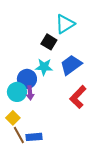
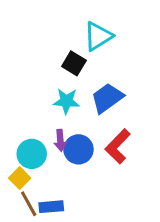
blue circle: (27, 79) -> (78, 149), moved
cyan circle: (17, 92) -> (32, 154), moved
purple arrow: (30, 93) -> (60, 140), moved

